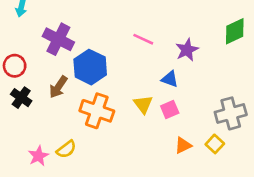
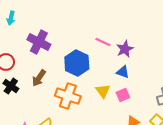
purple star: (187, 50) -> (125, 49), moved
blue hexagon: (90, 67) -> (77, 63), moved

